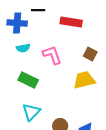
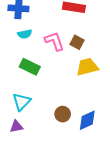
brown square: (90, 54) -> (77, 42), moved
cyan triangle: (31, 112) -> (22, 102), moved

